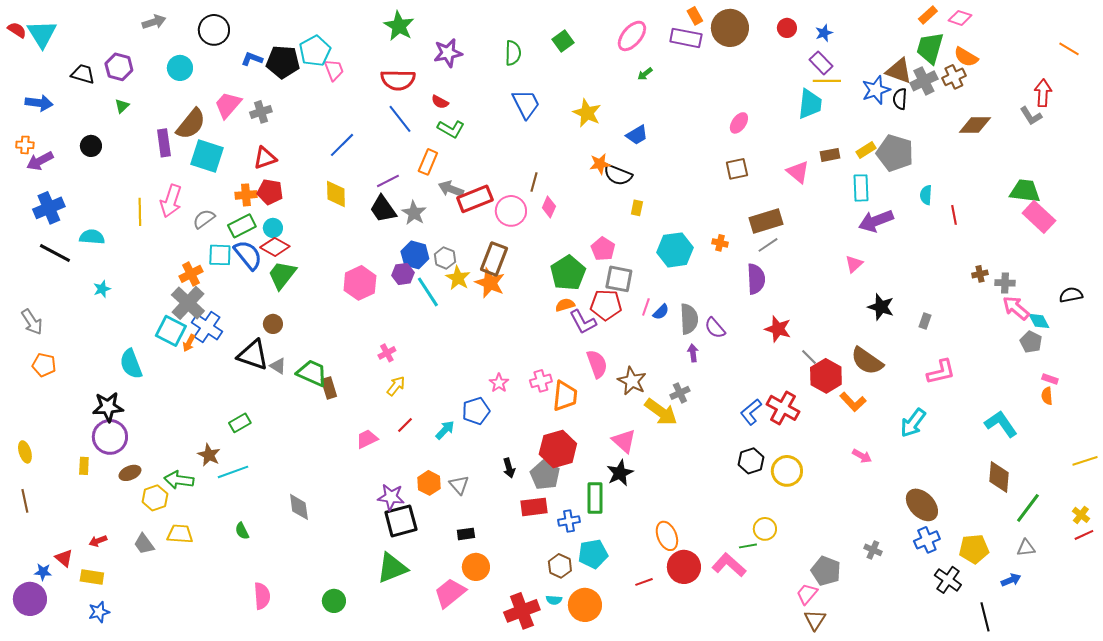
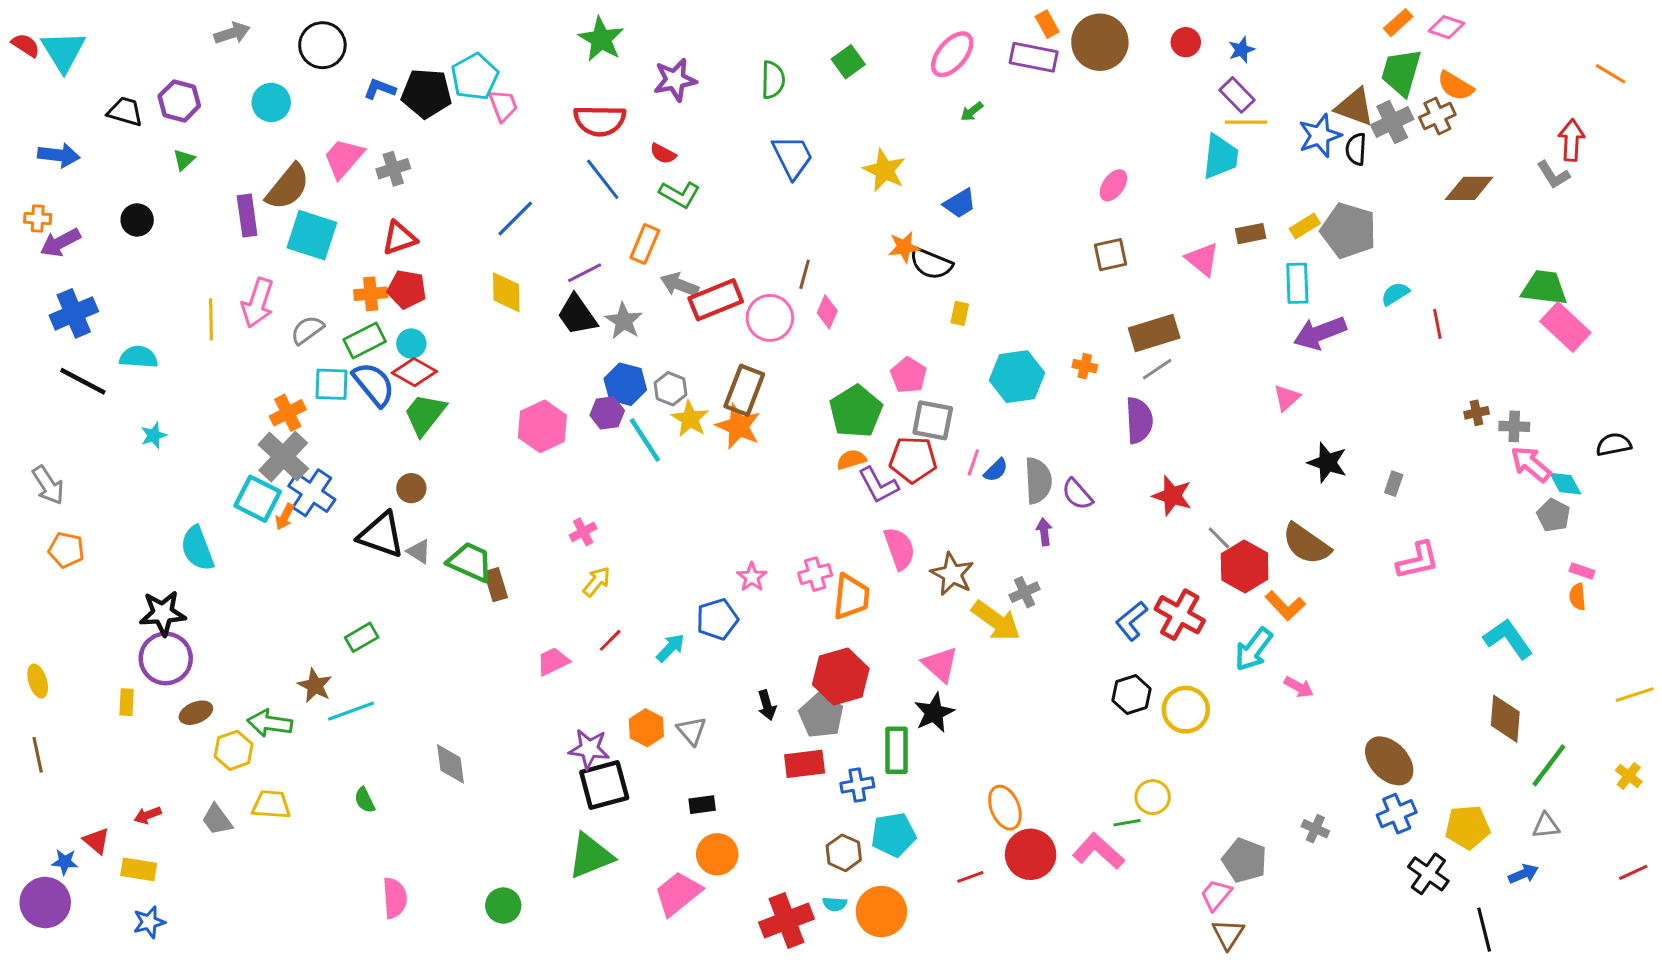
cyan semicircle: (926, 195) -> (1395, 294), turned 54
cyan arrow: (913, 423) -> (1254, 649), moved
red line: (1084, 535) -> (1633, 872), moved

